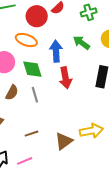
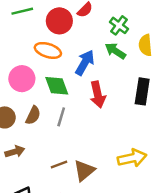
green cross: (89, 12) -> (119, 25), moved, turned -35
blue arrow: (56, 51) -> (85, 63), turned 35
gray line: (35, 95) -> (61, 117), turned 35
brown triangle: (64, 141) -> (84, 171), moved

